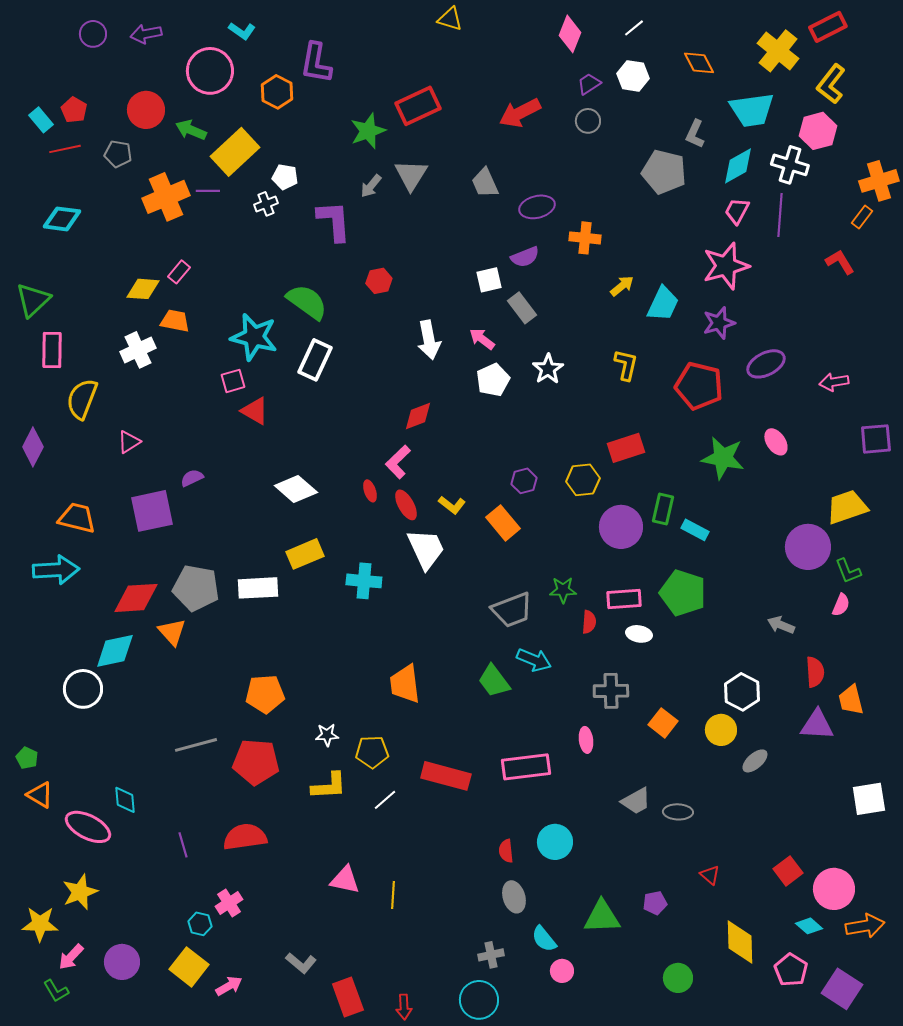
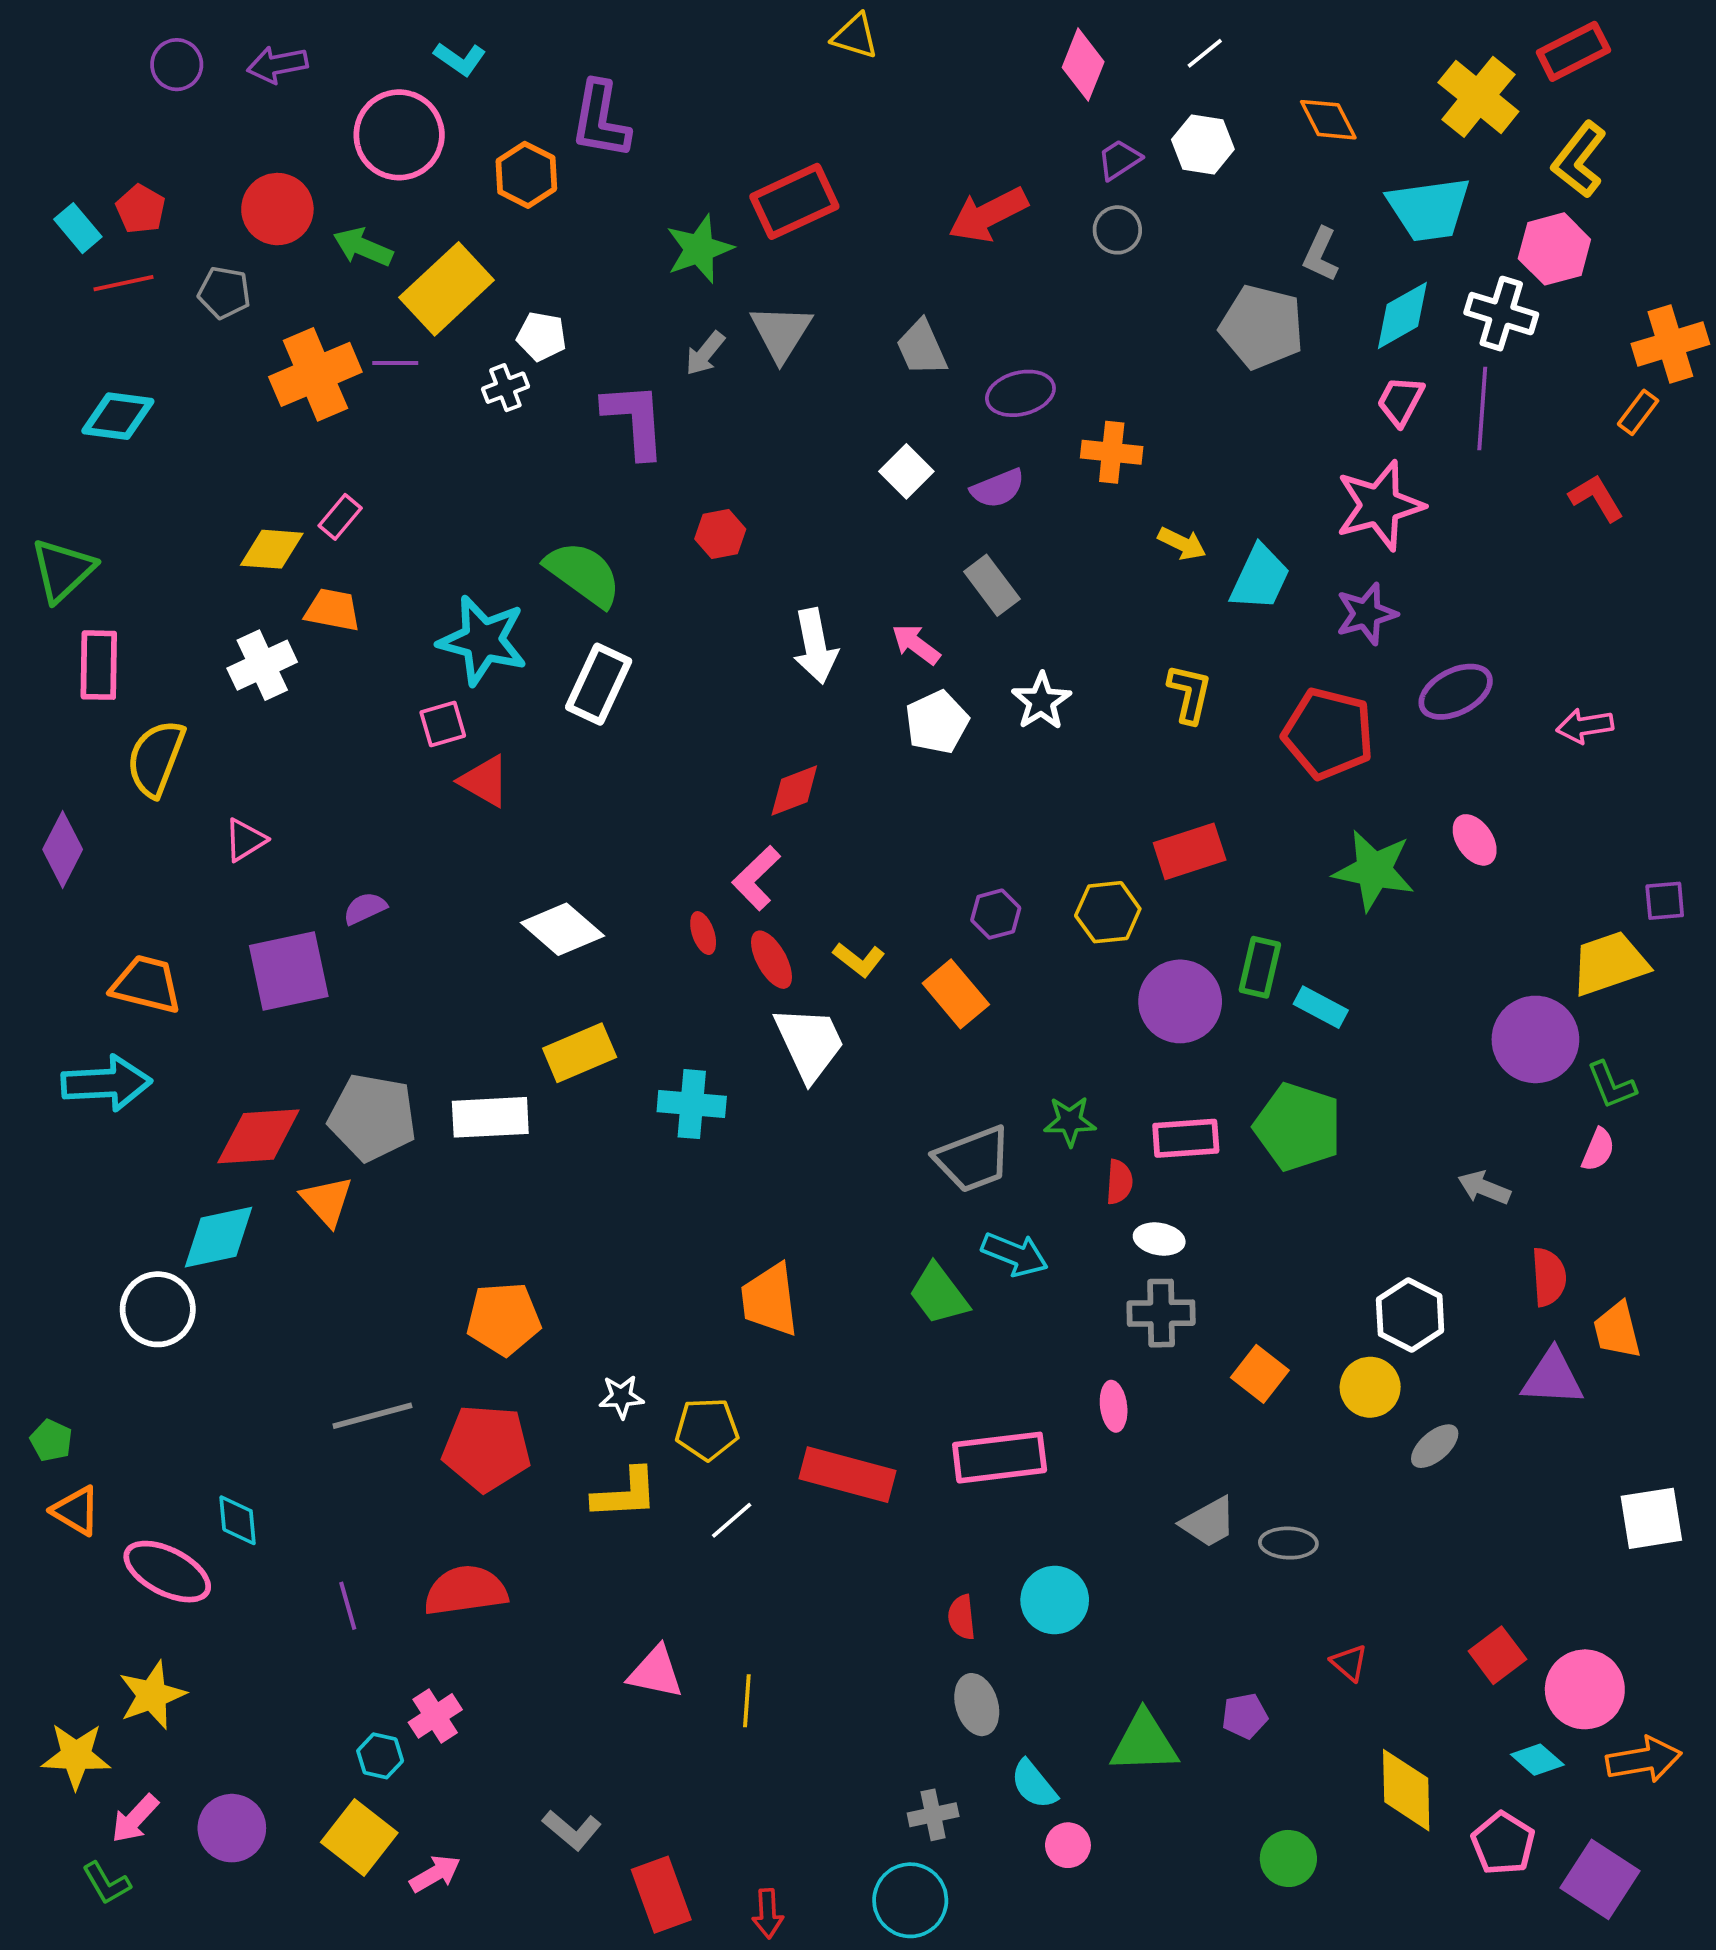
white square: (489, 280) -> (906, 471), moved, turned -32
yellow arrow: (622, 286) -> (1182, 543), turned 65
purple square: (876, 439) -> (1665, 901), moved, size x0.7
white ellipse: (639, 634) -> (1159, 1239), moved

